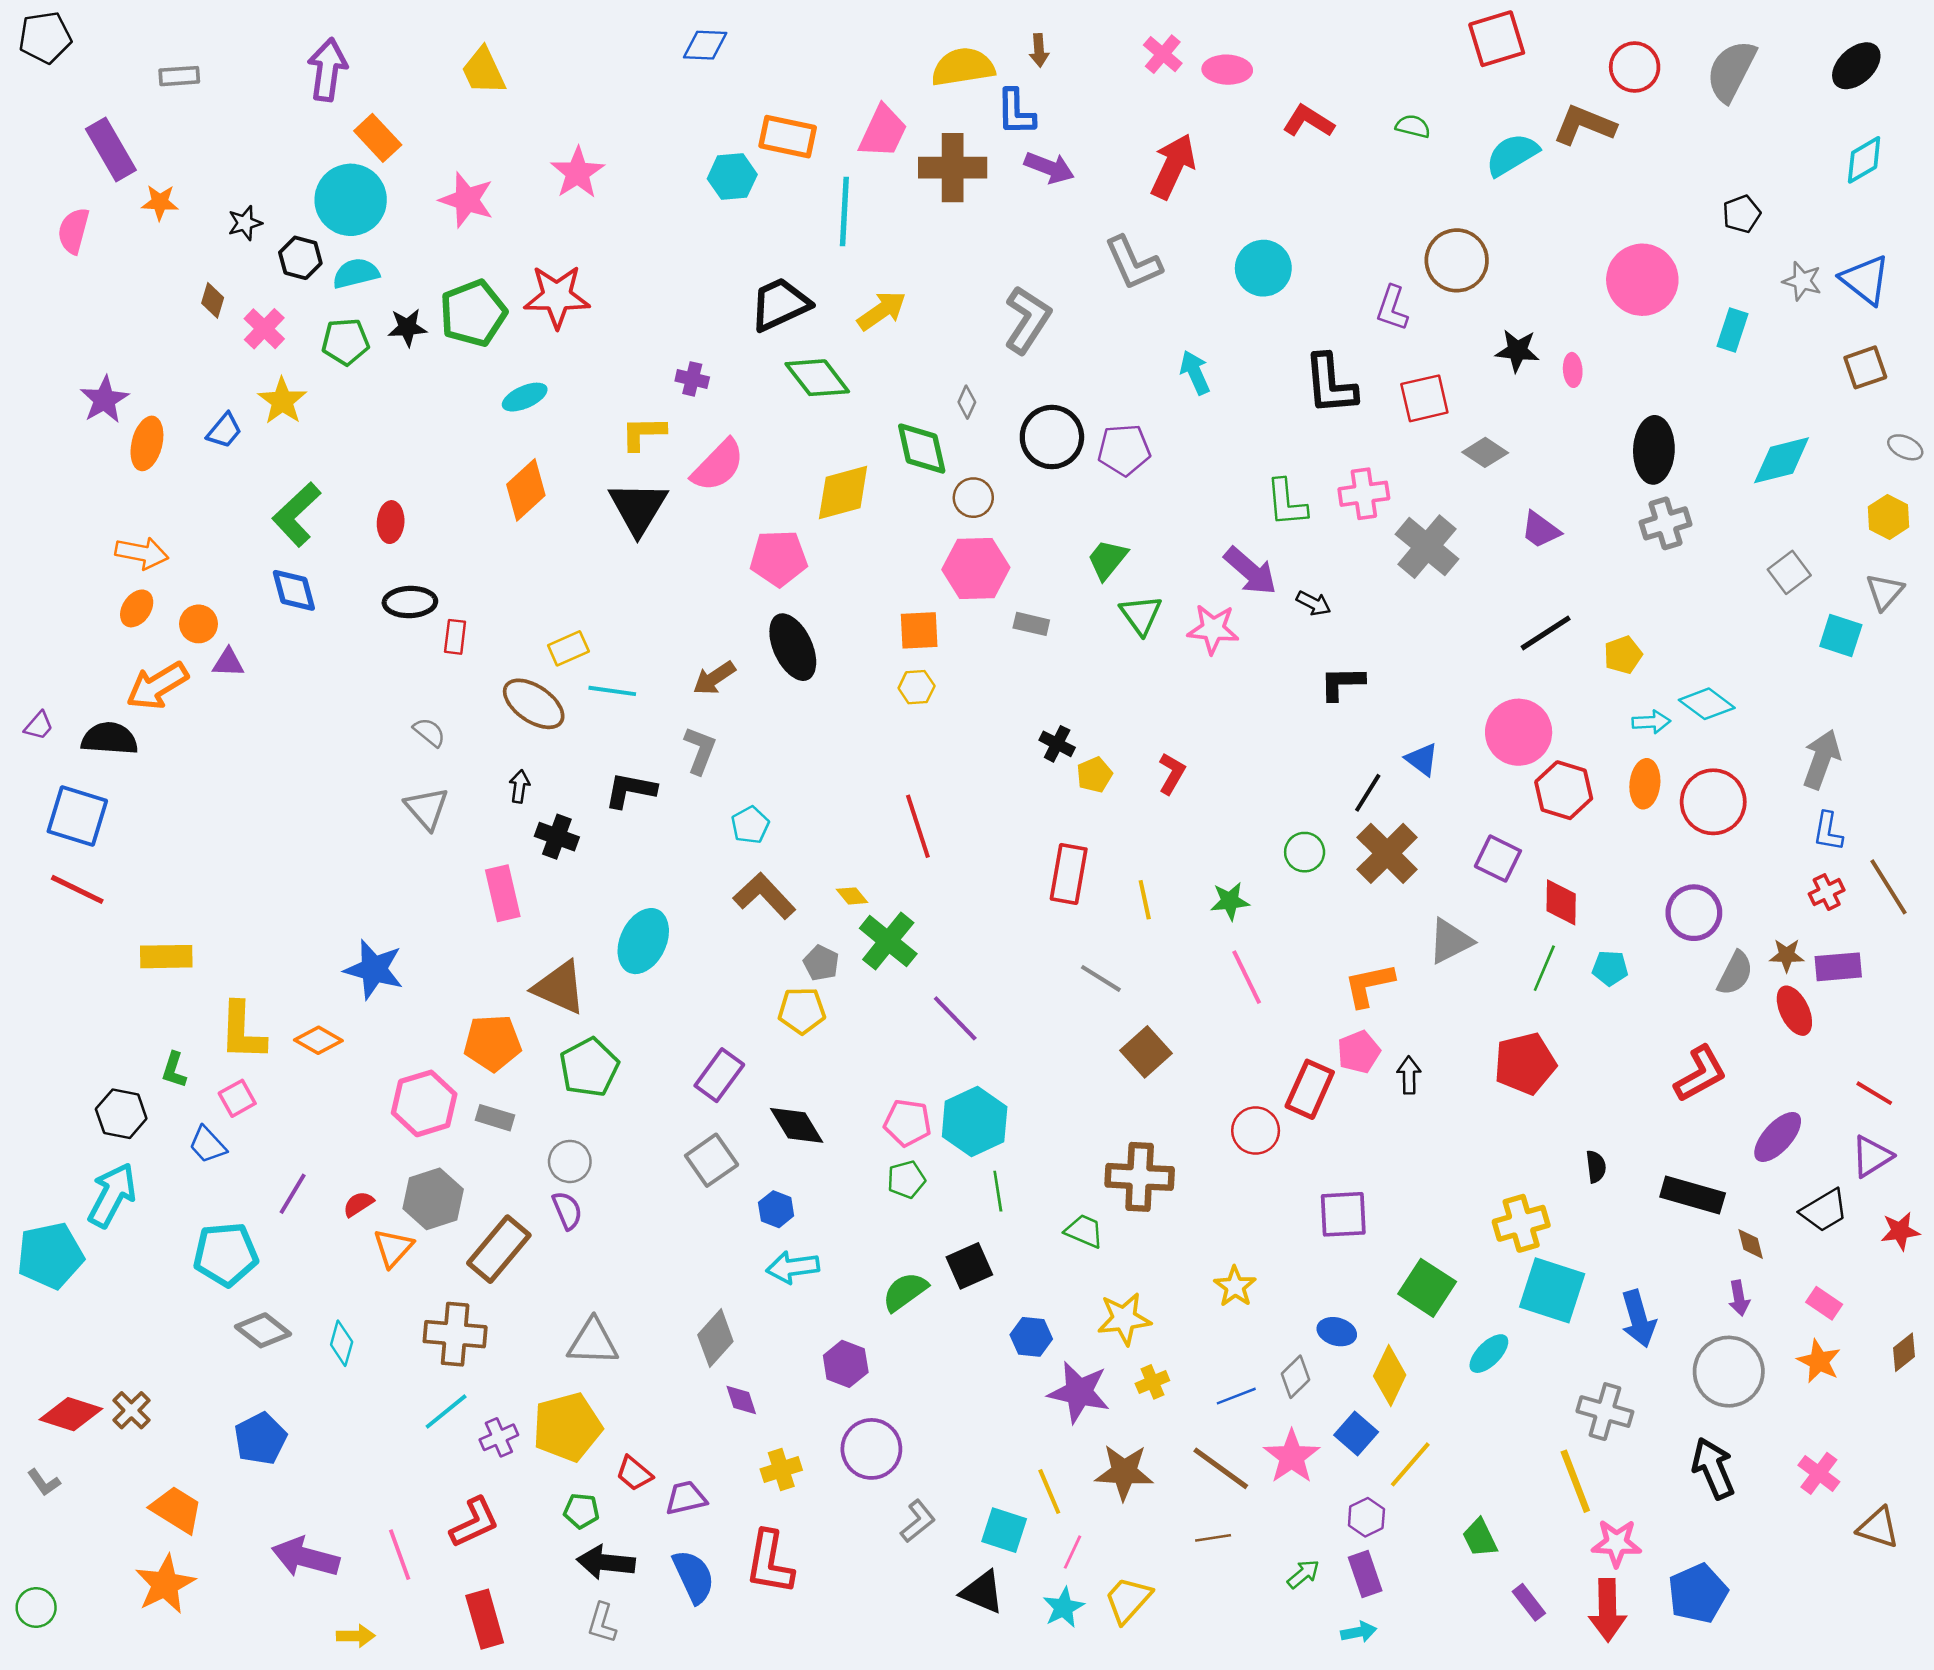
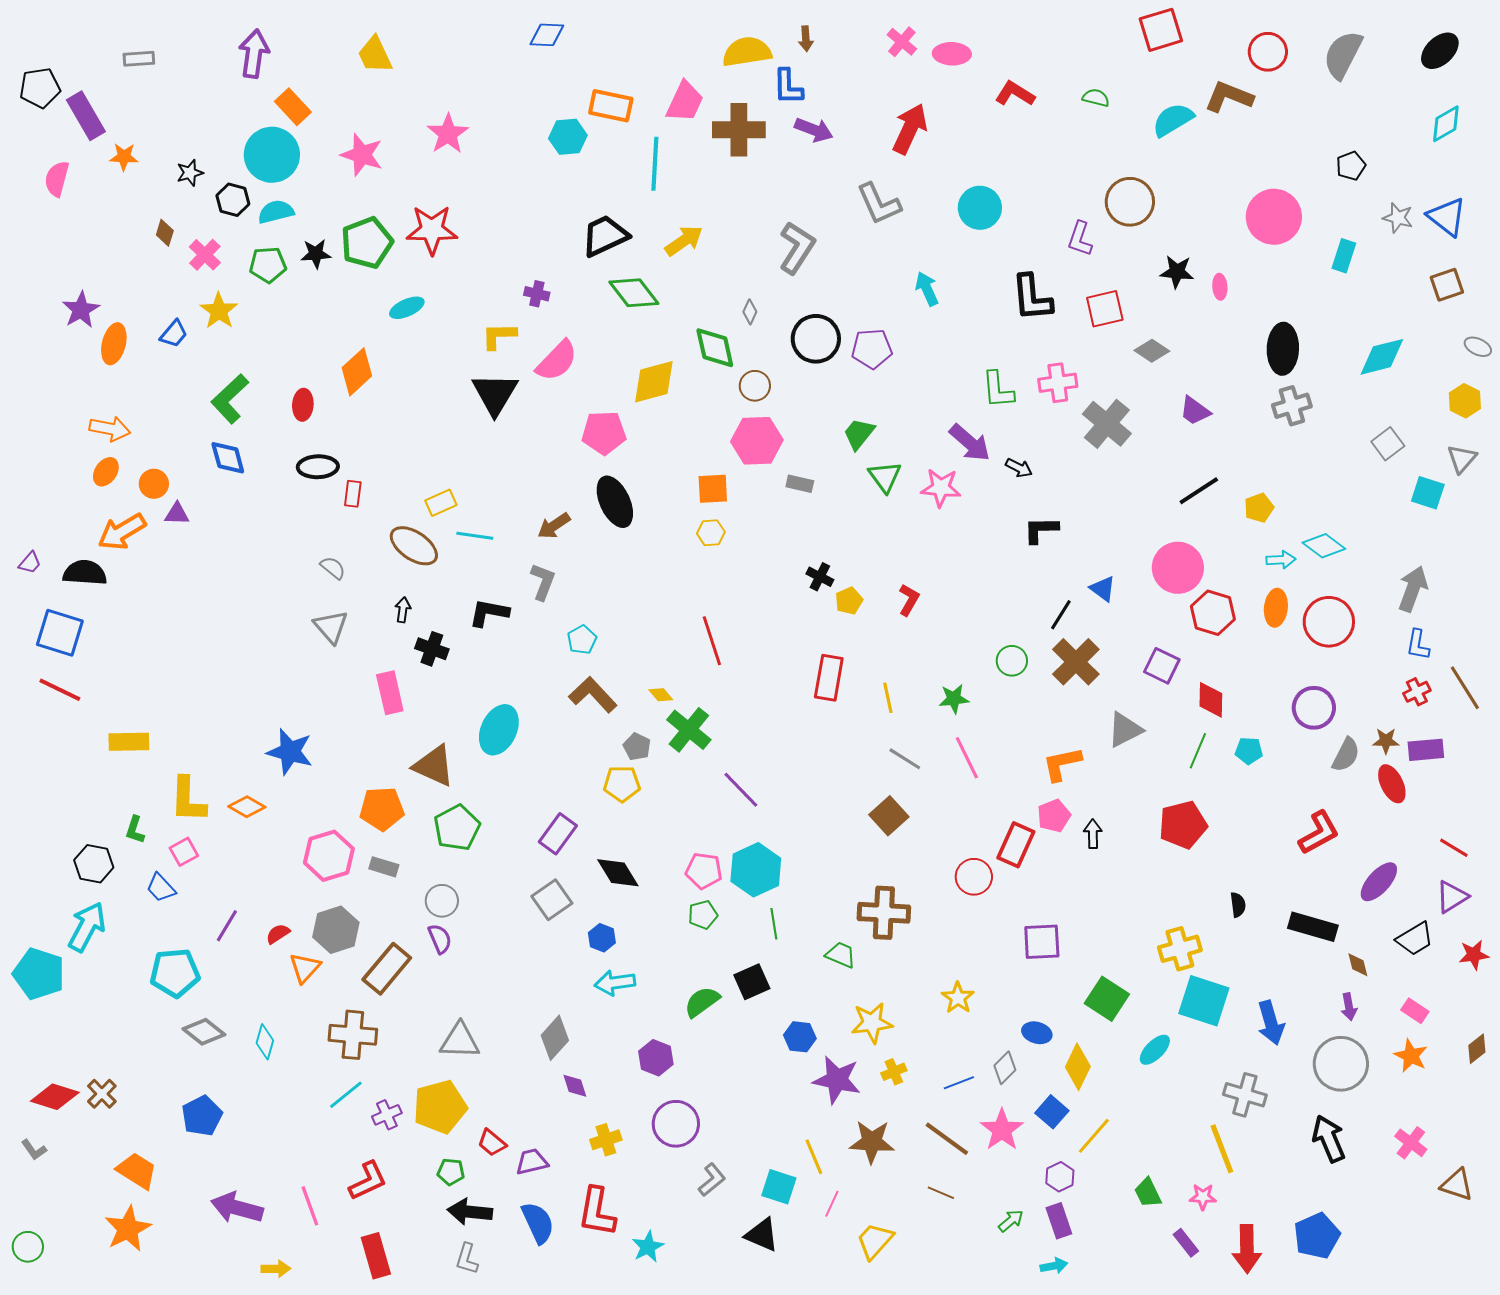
black pentagon: (45, 37) -> (40, 88), moved
orange diamond: (526, 490) -> (357, 372), moved
gray line: (1101, 978) -> (905, 759), moved
cyan pentagon: (50, 1256) -> (39, 974), turned 30
brown line: (1213, 1538) -> (941, 1193), turned 32
pink star: (1617, 1543) -> (1203, 1197), moved, size x0.7
cyan star: (1064, 1608) -> (648, 1247), moved

